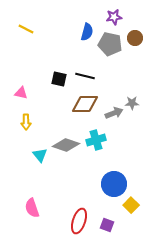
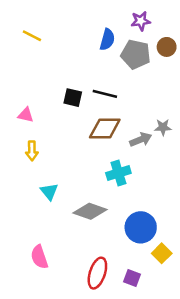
gray diamond: (66, 145) -> (90, 211), moved

